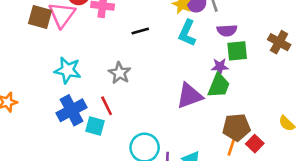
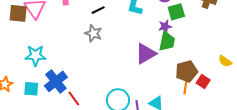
cyan star: (68, 70) -> (35, 56), moved
gray star: (120, 73) -> (93, 33), moved
red line: (107, 106) -> (74, 98), moved
cyan square: (95, 126) -> (31, 89), moved

